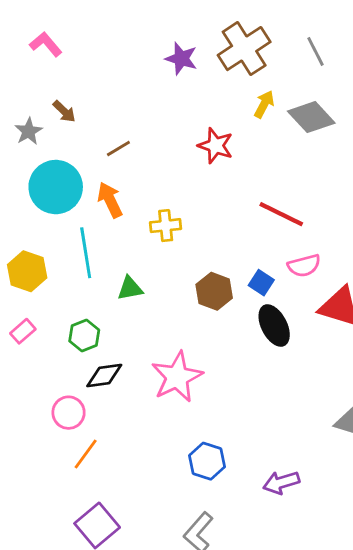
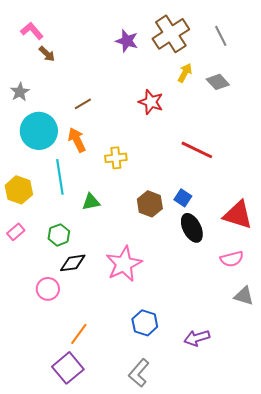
brown arrow: (64, 111) -> (47, 54), moved
gray diamond: (311, 117) -> (218, 82), size x0.7
pink semicircle: (304, 266) -> (232, 259), moved
orange line: (86, 454) -> (79, 334), moved

